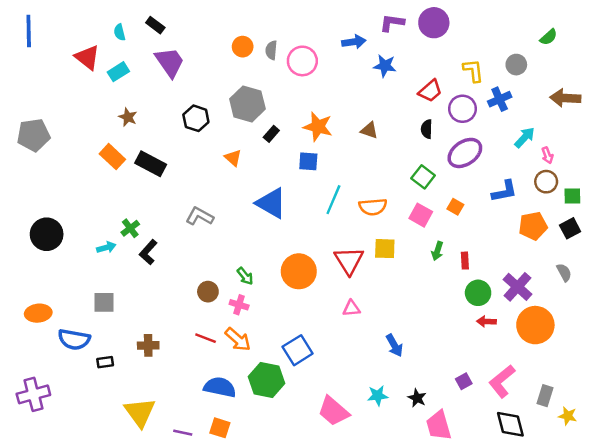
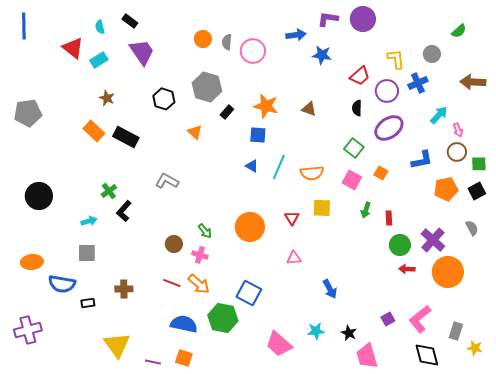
blue triangle: (271, 203) -> (252, 166), moved, size x0.5
cyan arrow: (106, 247) -> (89, 221), moved
red triangle: (349, 261) -> (292, 218), size x0.6
blue square: (298, 350) -> (249, 293), turned -30

